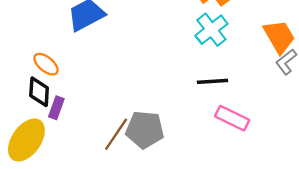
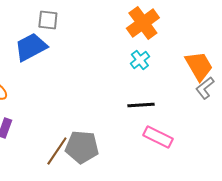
cyan cross: (211, 30) -> (140, 60), size x0.7

